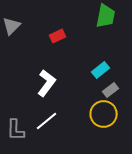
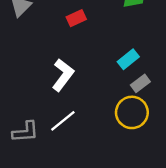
gray L-shape: (16, 130) -> (25, 132), turned -95

